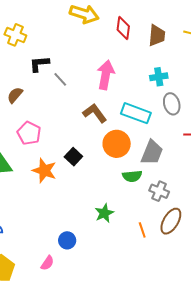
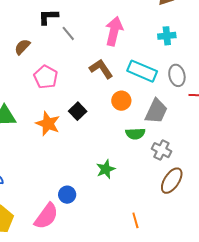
gray ellipse: (172, 104) -> (177, 75), moved
pink pentagon: (29, 133) -> (46, 77), moved
orange circle: (117, 144) -> (121, 101), size x0.7
orange line: (142, 230) -> (135, 220), moved
pink semicircle: (47, 263) -> (46, 216), size x1.8

